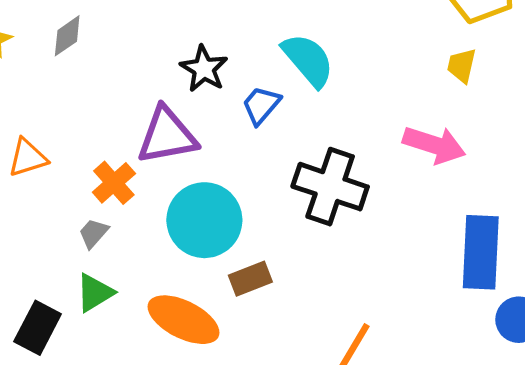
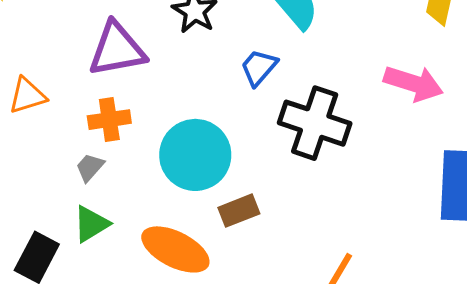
blue trapezoid: (261, 105) -> (259, 67), moved
purple triangle: (167, 136) -> (117, 49), moved
orange cross: (114, 183) -> (109, 120), turned 33

